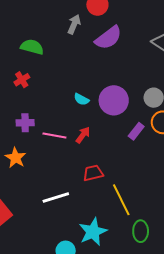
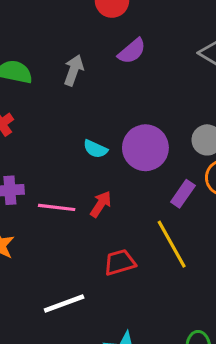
gray arrow: (74, 24) -> (74, 70), moved
purple semicircle: (108, 38) -> (132, 51), size x0.7
yellow line: (121, 200) -> (172, 244), moved

